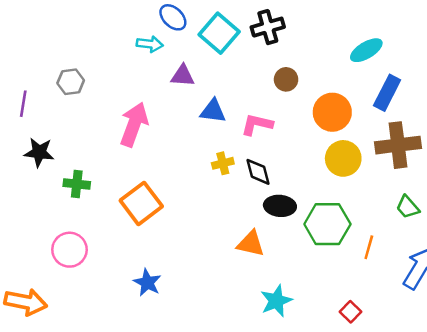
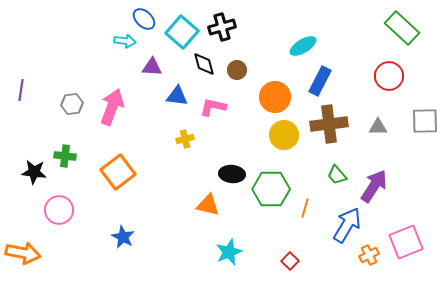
gray hexagon: (71, 82) -> (72, 104), moved
black star: (39, 152) -> (34, 172), moved
black diamond: (258, 172) -> (204, 64), moved

